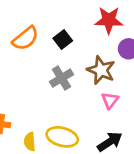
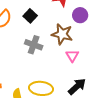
gray cross: (61, 78) -> (34, 45), turned -30

